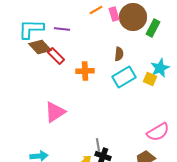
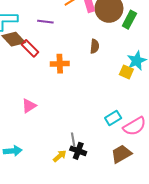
purple line: (62, 29) -> (45, 22), moved
cyan rectangle: (124, 77) -> (113, 118), moved, size x0.7
pink triangle: (55, 112) -> (29, 106), size x0.7

